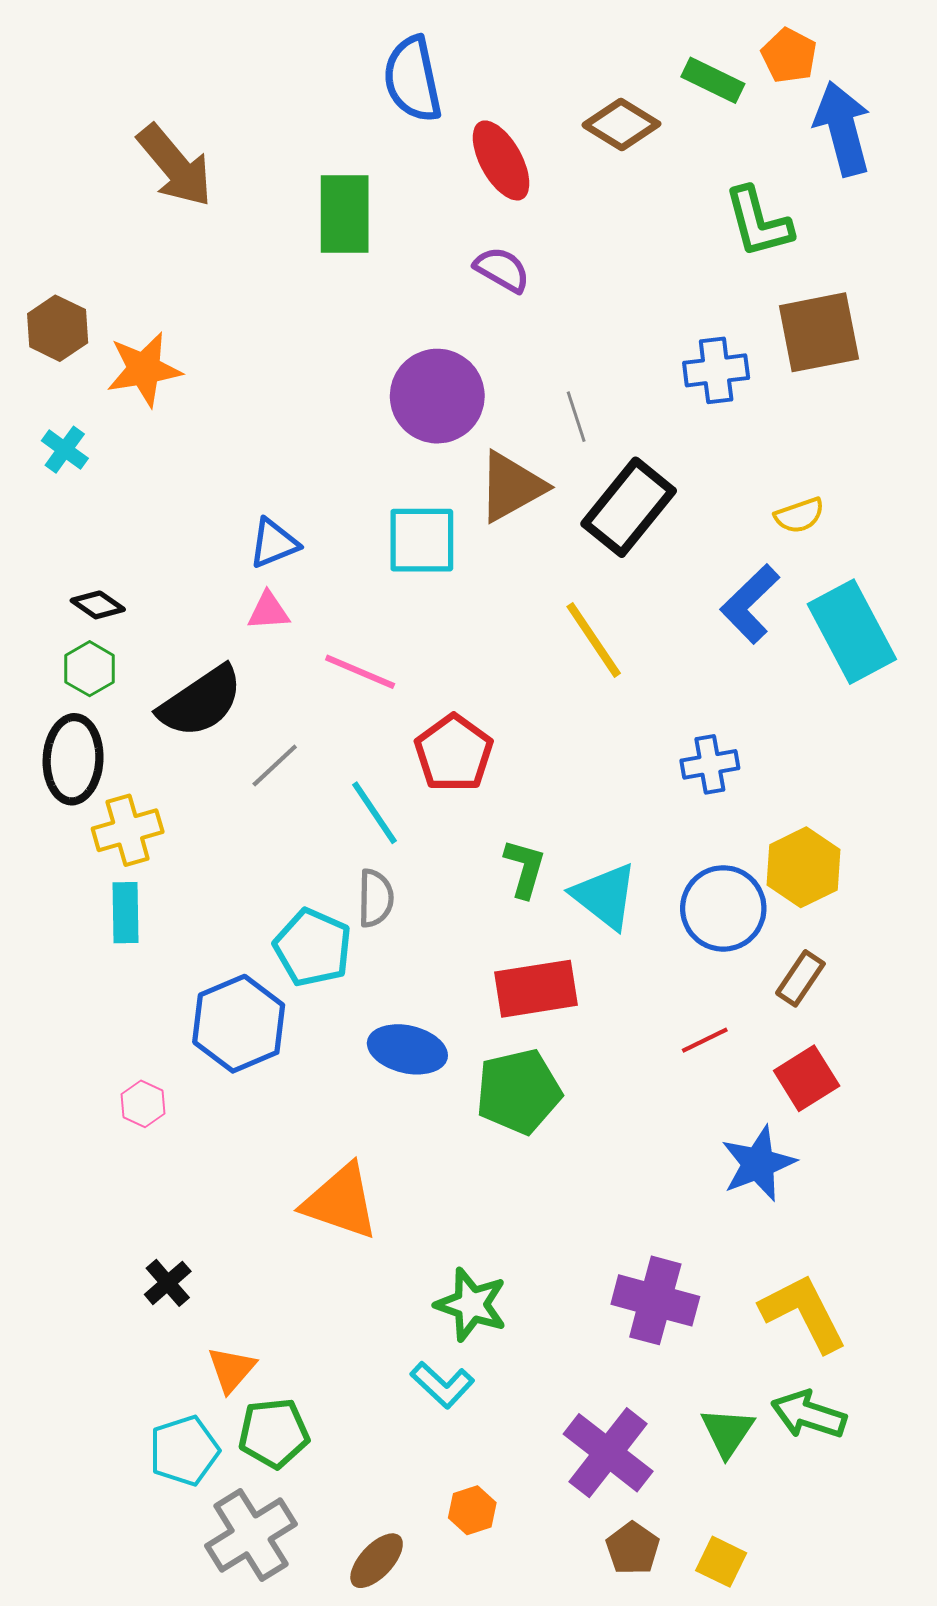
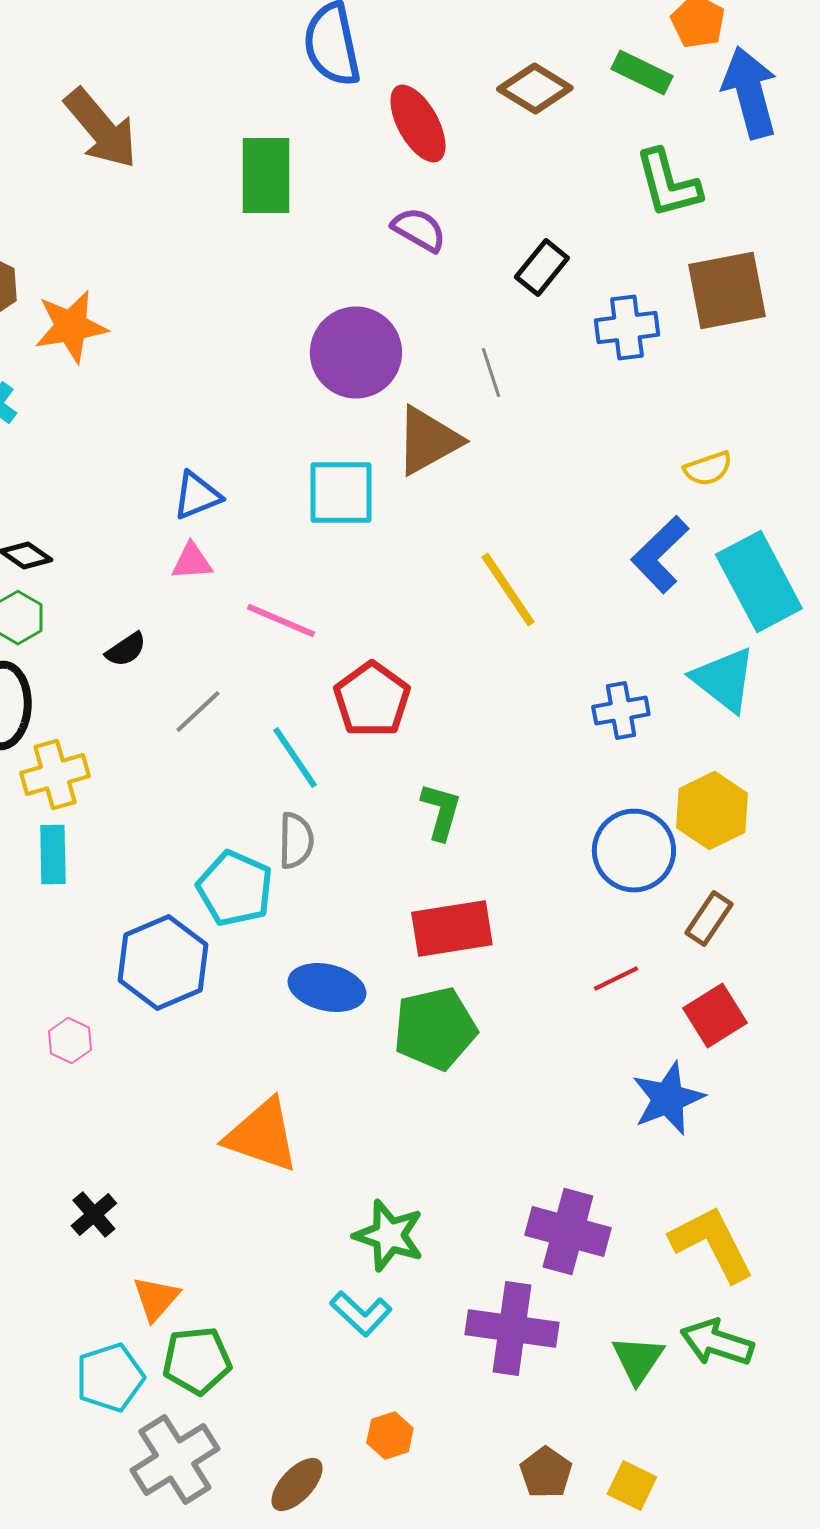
green rectangle: (713, 80) -> (642, 72), moved
black rectangle: (629, 507) -> (542, 268), moved, size x0.6
black semicircle: (201, 702) -> (126, 650), size x0.5
cyan triangle: (605, 896) -> (724, 680), moved
purple cross: (608, 1453) -> (512, 1328), moved, turned -30

